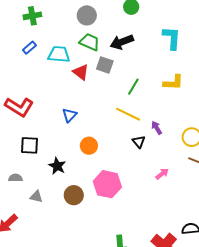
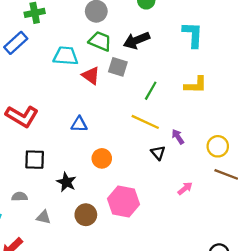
blue rectangle: (29, 48) -> (16, 43), moved, size x1.5
blue triangle: (69, 115) -> (79, 124), turned 49

